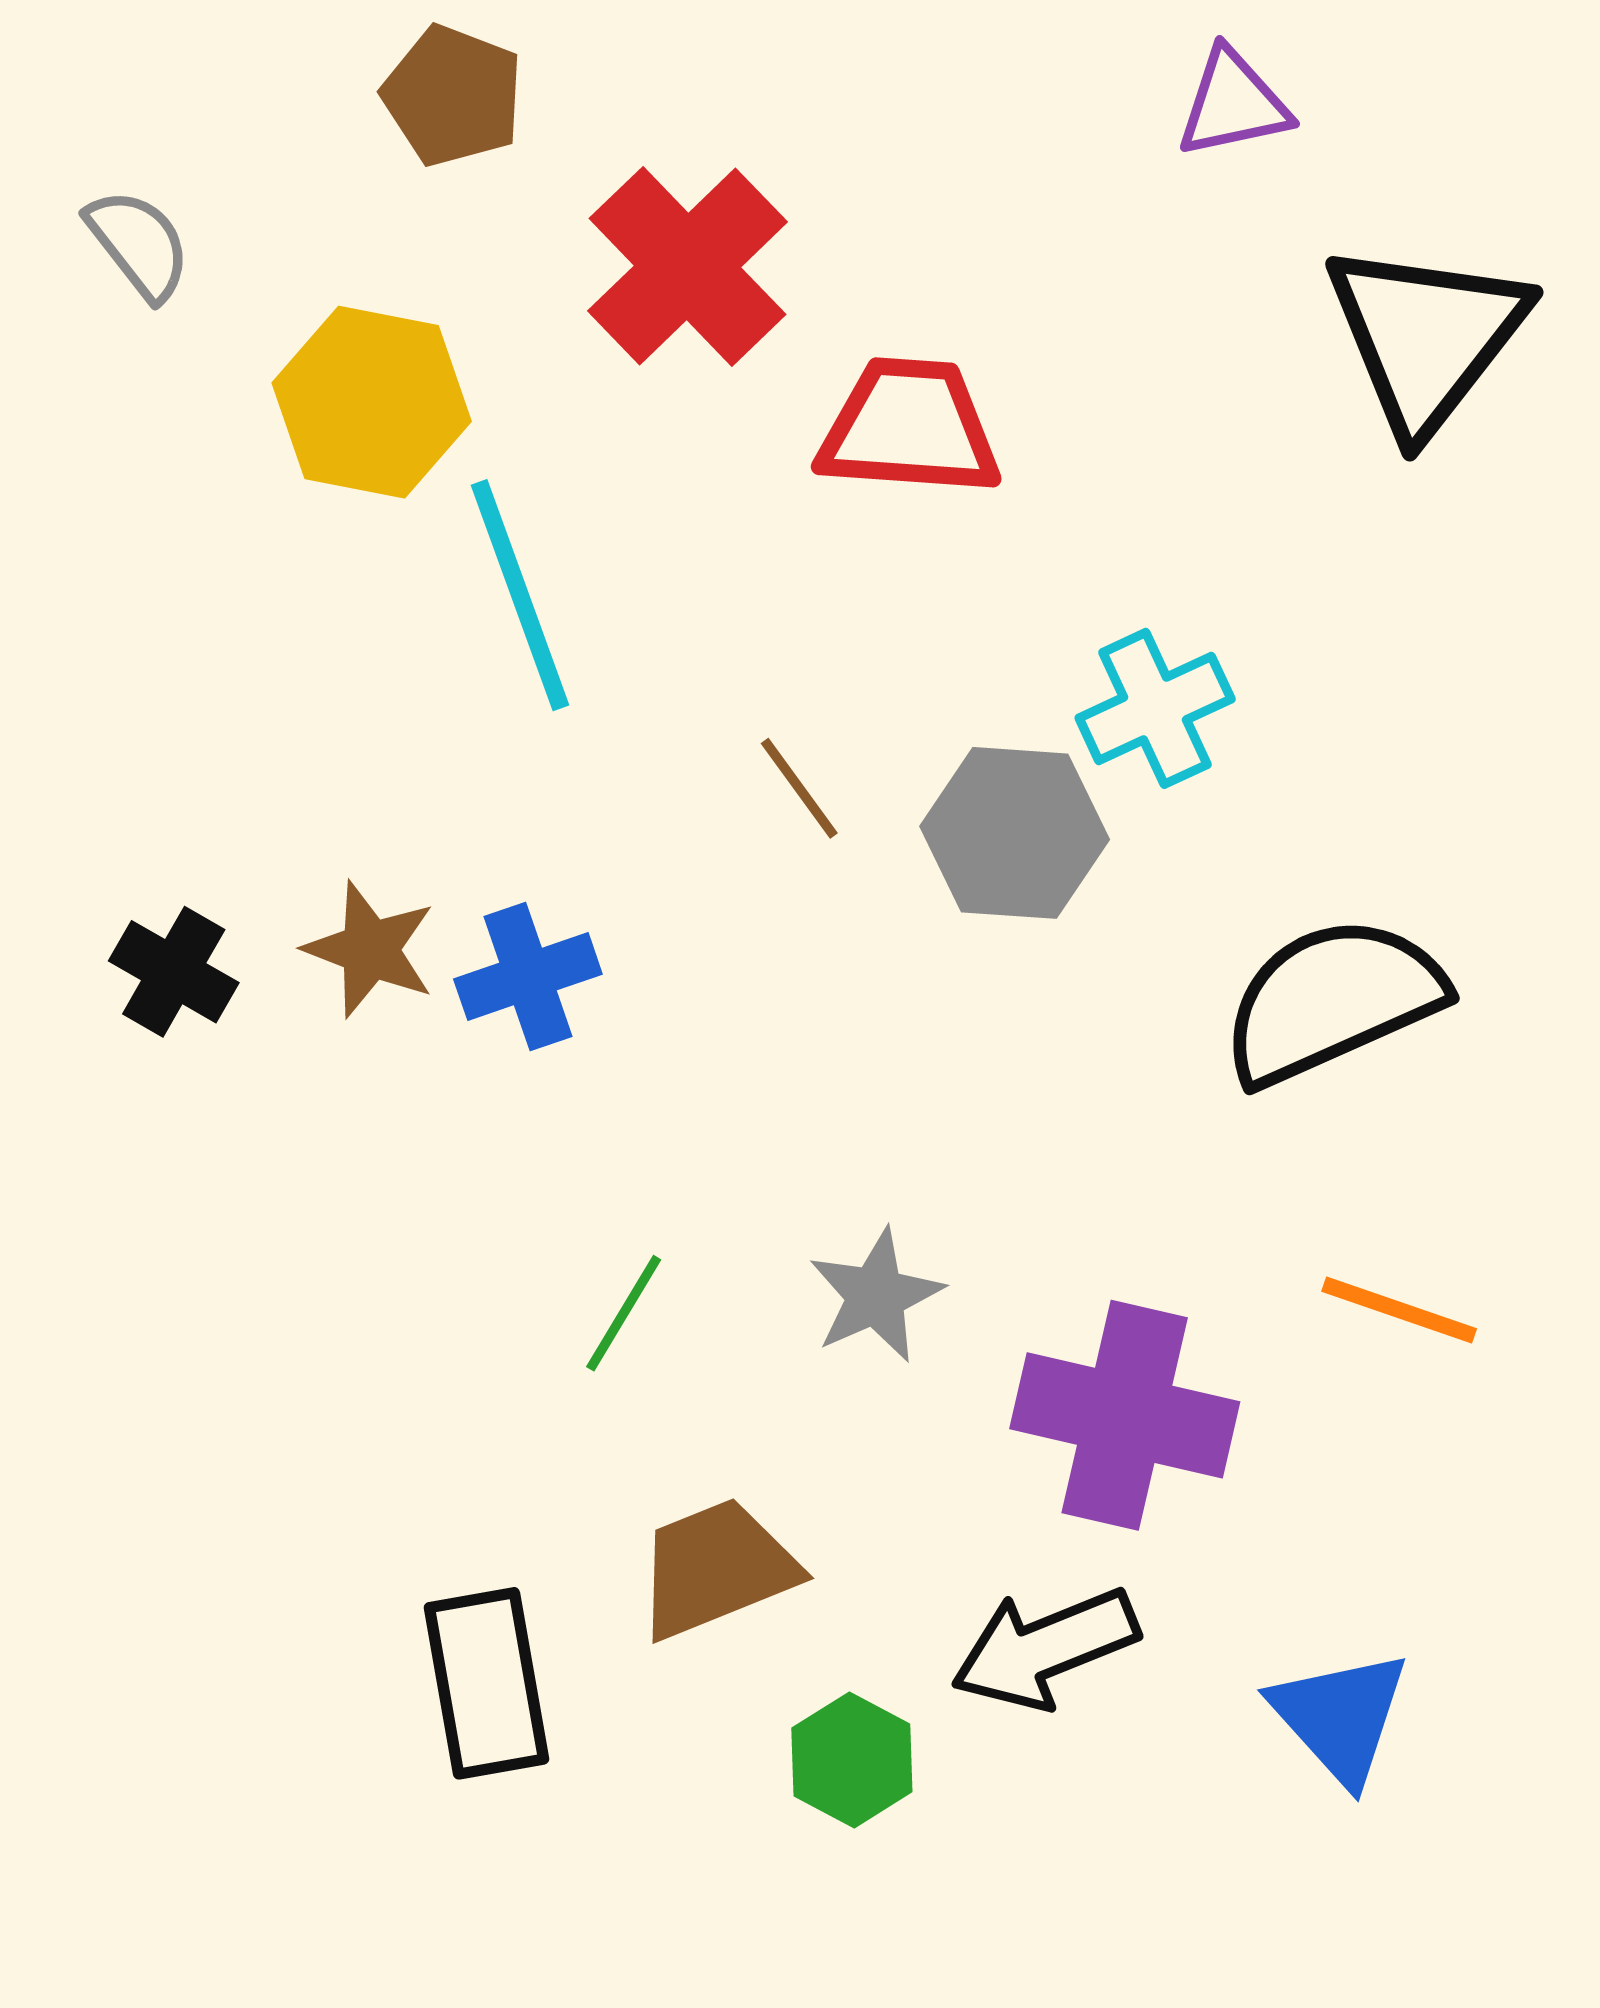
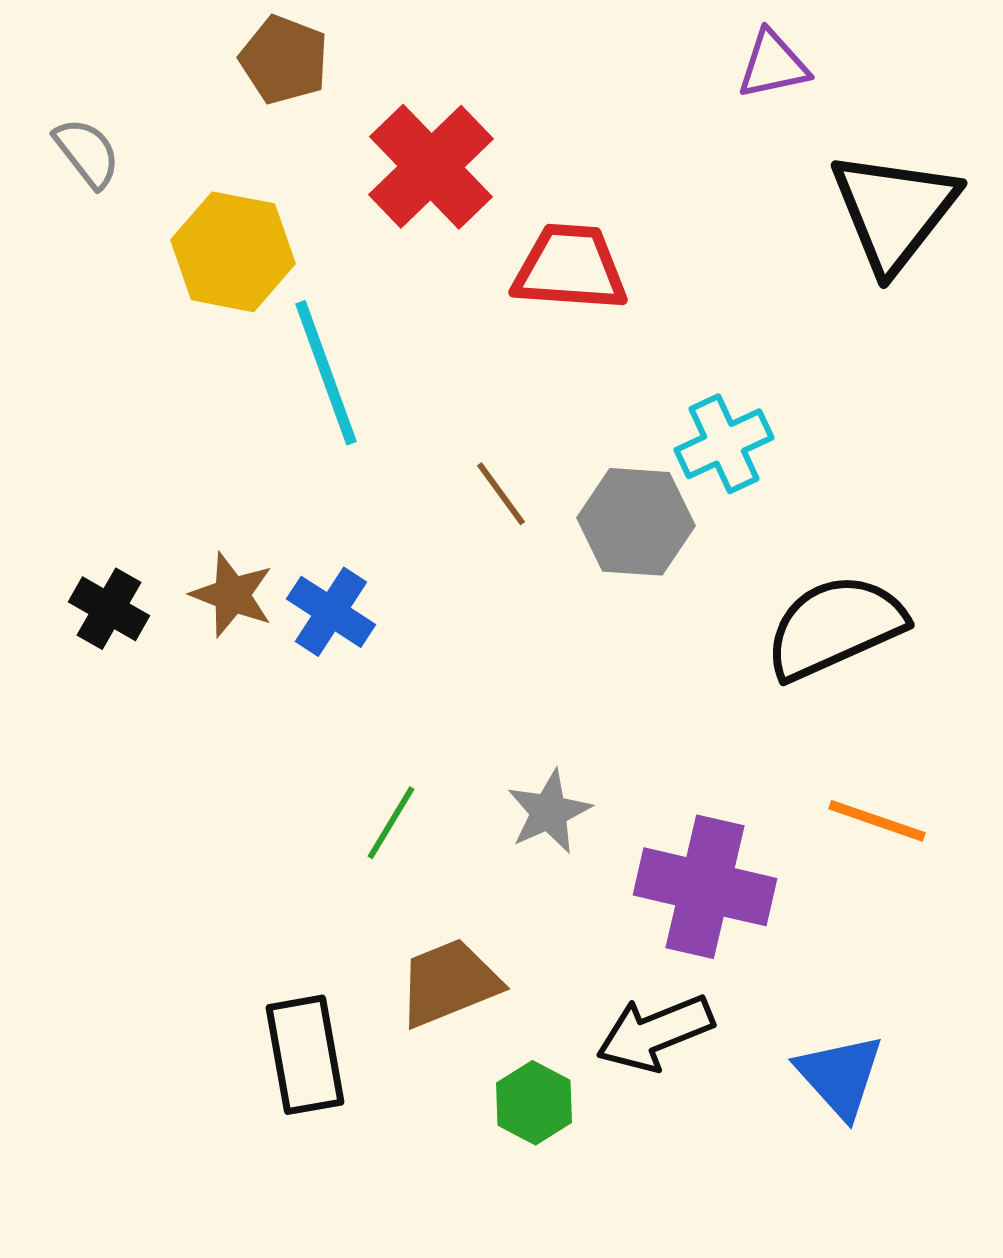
blue cross: (528, 977) -> (331, 612), turned -38

